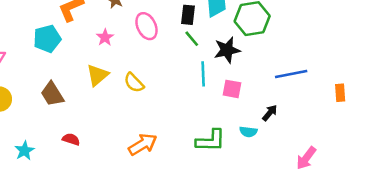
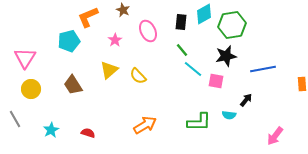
green line: (192, 39) -> (182, 50), moved
black star: (227, 50) -> (226, 56), moved
cyan line: (203, 74) -> (193, 69), turned -48
red semicircle: (71, 139) -> (88, 133), moved

